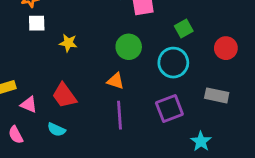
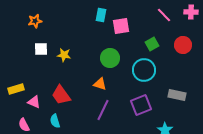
white square: (37, 23) -> (41, 49), moved
red circle: (226, 48) -> (183, 45), moved
purple line: (119, 115) -> (103, 110), turned 30
cyan semicircle: (56, 130) -> (55, 121), turned 48

